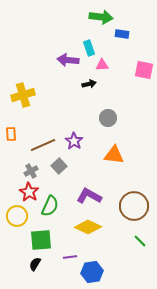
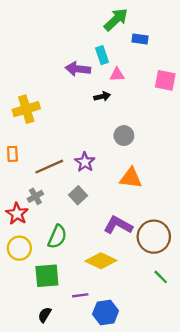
green arrow: (101, 17) -> (116, 20), turned -50
gray square: (59, 166) -> (78, 195), moved
red star: (29, 192) -> (17, 214), moved
purple L-shape: (89, 196) -> (118, 225), moved
black semicircle: (35, 264) -> (45, 315), moved

